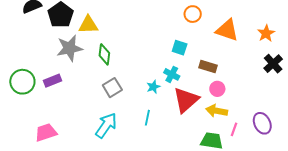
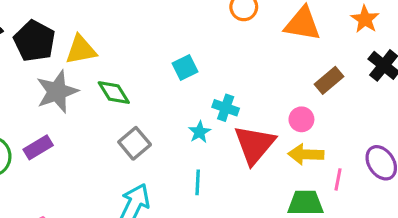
cyan square: (180, 48) -> (185, 68), moved, turned -35
green diamond: (104, 54) -> (114, 93), turned -30
brown rectangle: (208, 67) -> (329, 80), moved, turned -48

